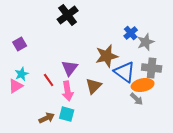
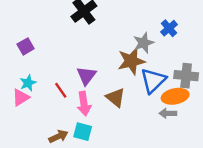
blue cross: (131, 33) -> (169, 28), moved
gray star: (146, 42) -> (143, 43), moved
blue triangle: (125, 72) -> (153, 81), turned 40
brown triangle: (94, 86) -> (116, 98), turned -36
gray arrow: (137, 99) -> (168, 113), turned 136

